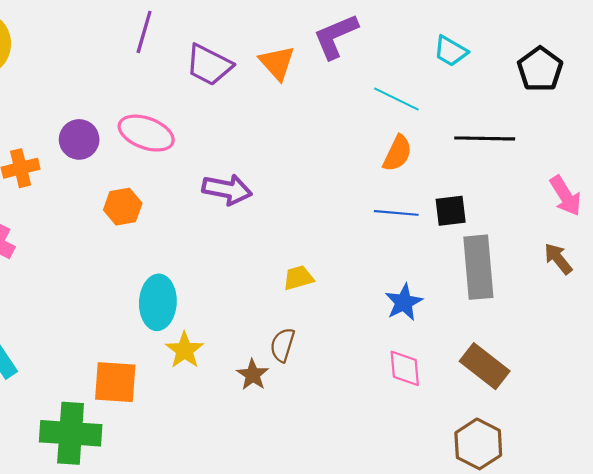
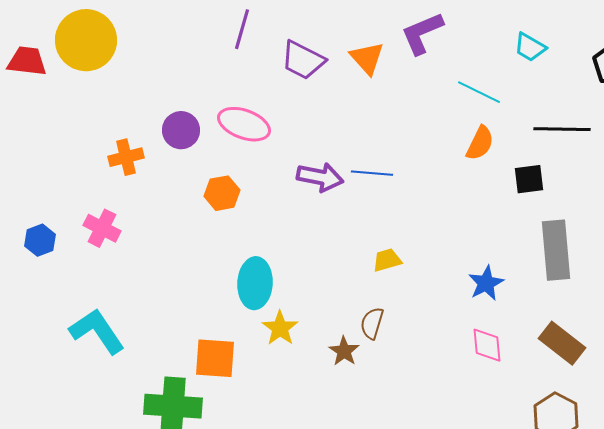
black square: (451, 211) -> (529, 179), moved
blue line: (396, 213) -> (372, 173), moved

